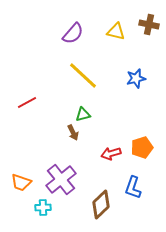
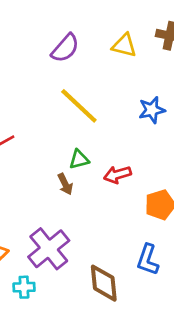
red arrow: (111, 154) -> (117, 175), moved
brown diamond: (101, 204) -> (104, 283), turned -52

